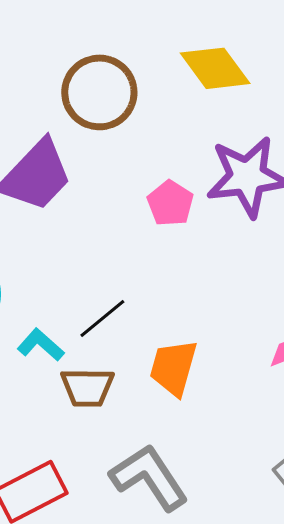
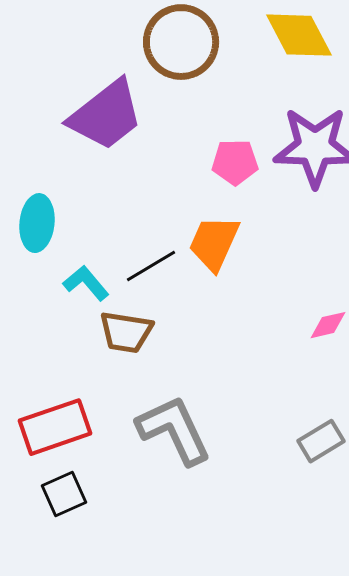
pink pentagon: (170, 203) -> (235, 162), turned 30
orange trapezoid: (173, 368) -> (214, 243), moved

